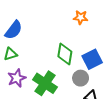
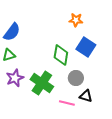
blue square: (92, 59) -> (86, 47), moved, turned -30

